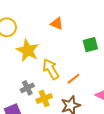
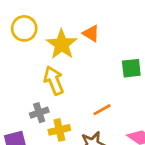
yellow star: (28, 50) -> (62, 44), moved
yellow arrow: (51, 69) -> (54, 80), moved

